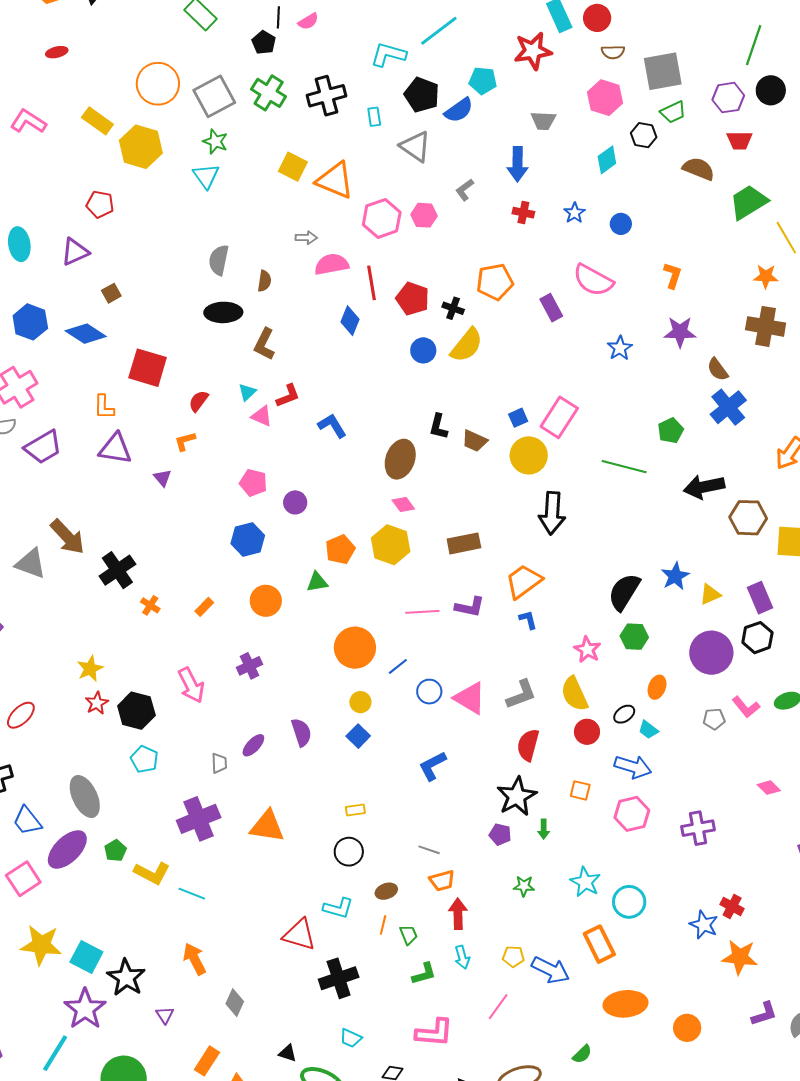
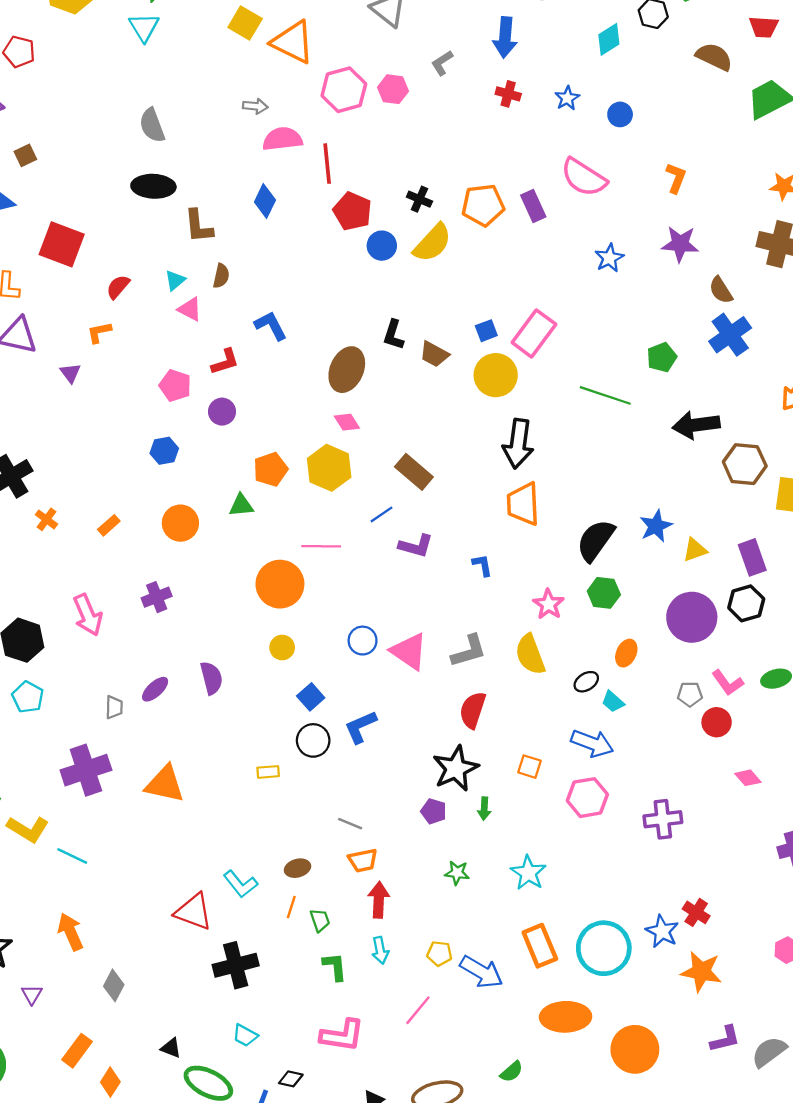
gray semicircle: (219, 260) -> (152, 125), turned -36
brown semicircle: (264, 281) -> (221, 276), moved
orange pentagon: (495, 282) -> (483, 205), moved
red pentagon: (413, 299) -> (352, 211), moved
blue diamond: (350, 321) -> (265, 201), moved
brown L-shape: (264, 344) -> (198, 226), turned -36
red L-shape: (288, 396) -> (225, 362), moved
blue hexagon: (248, 539) -> (164, 451), size x0.7
brown rectangle: (464, 543) -> (414, 472), turned 48
orange trapezoid: (524, 581) -> (523, 504), moved, turned -60
pink line: (422, 612) -> (321, 546), moved
blue line: (398, 666) -> (381, 514), moved
red circle: (587, 732) -> (717, 722), moved
blue square: (358, 736) -> (311, 697), moved
black circle: (349, 852) -> (313, 740), moved
cyan circle: (629, 902) -> (604, 948), moved, size x1.4
cyan L-shape: (338, 908) -> (240, 884), turned 32
green L-shape: (424, 974) -> (335, 967), turned -84
orange circle: (687, 1028) -> (635, 1049), size x1.5

